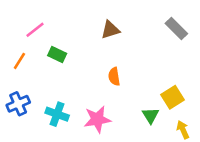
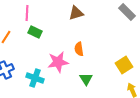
pink line: (35, 30) -> (27, 13), moved, turned -49
green triangle: (150, 115) -> (86, 79), moved
pink star: (97, 119) -> (58, 62), moved

